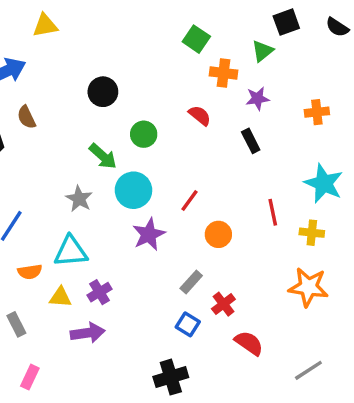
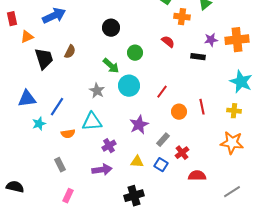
purple star: (257, 99) -> (211, 40), moved
orange cross: (317, 112) -> (237, 40), size x1.6
brown semicircle: (26, 117) -> (70, 52), moved, turned -128
black rectangle: (251, 141) -> (198, 57), turned -56
red line: (273, 212) -> (202, 107), moved
purple star: (149, 234) -> (139, 125), moved
yellow triangle: (60, 297) -> (137, 162), moved
red semicircle: (249, 343) -> (197, 176), turned -36
black cross: (171, 377) -> (134, 196), moved

